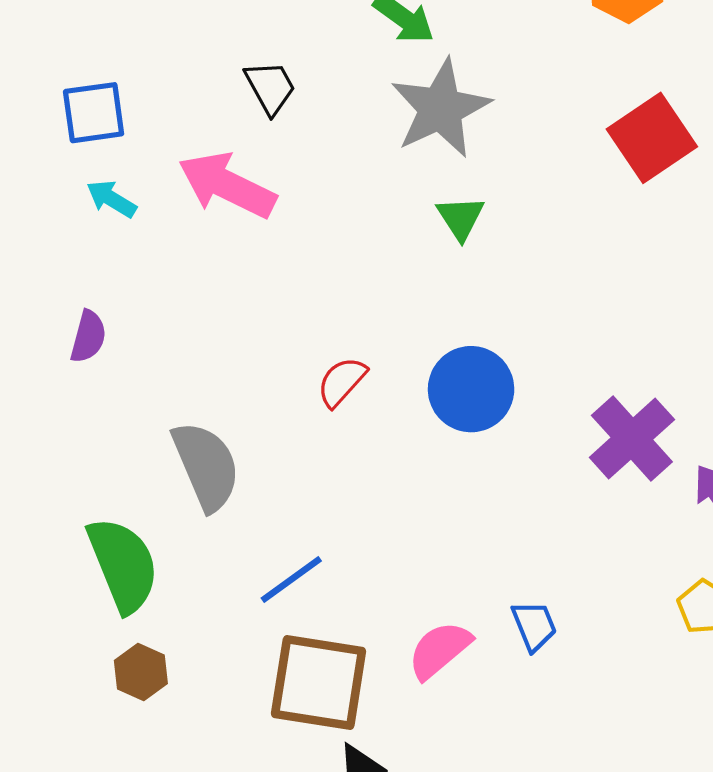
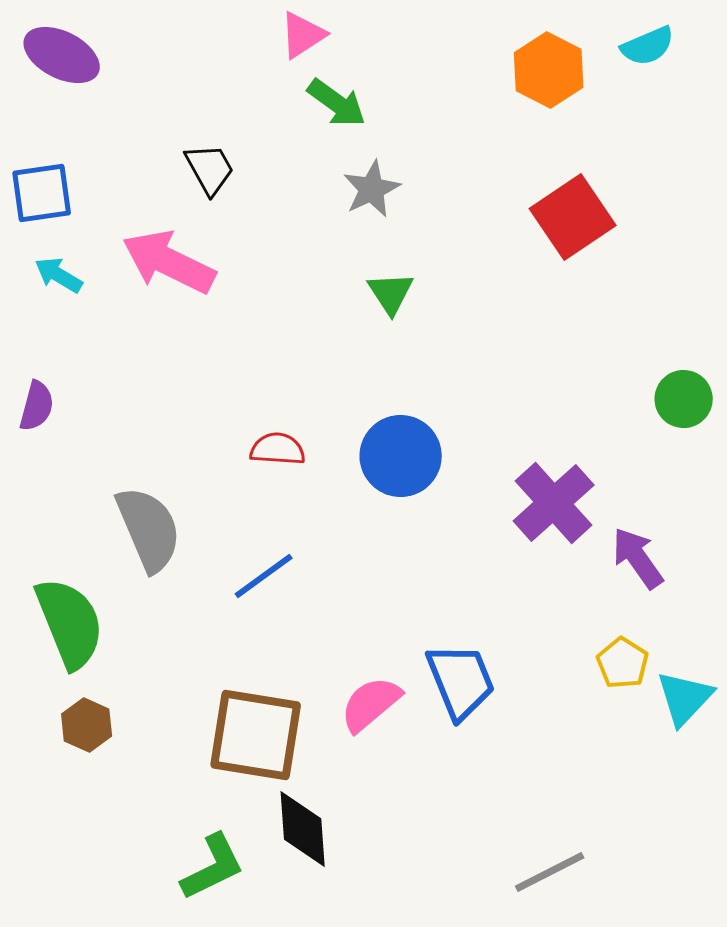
gray star: (441, 108) -> (372, 189), size x0.6
red semicircle: (342, 382) -> (278, 449), turned 52
blue line: (291, 579) -> (264, 576), moved
blue trapezoid: (534, 626) -> (461, 681), size x1.6

